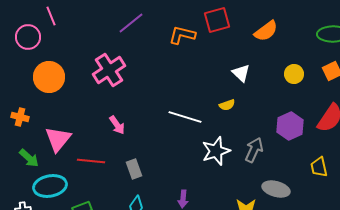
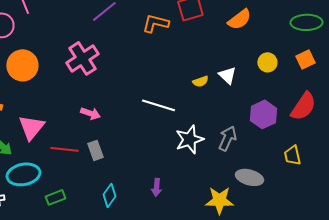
white triangle: (241, 73) -> (227, 75), moved
yellow semicircle: (227, 105) -> (200, 81), moved
pink arrow: (117, 125) -> (90, 113), turned -36
gray rectangle: (134, 169) -> (95, 150), moved

